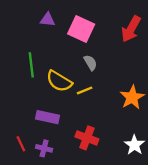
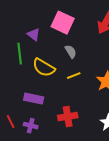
purple triangle: (48, 20) -> (34, 35), moved, turned 32
yellow line: (85, 90) -> (74, 76), moved
red cross: (87, 138) -> (68, 117), turned -30

